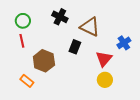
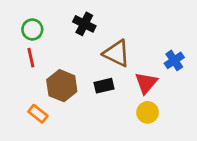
brown triangle: (90, 27) -> (117, 53), moved
black rectangle: (75, 47) -> (104, 86), moved, turned 56

